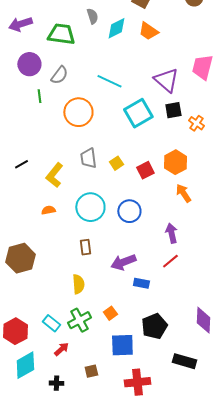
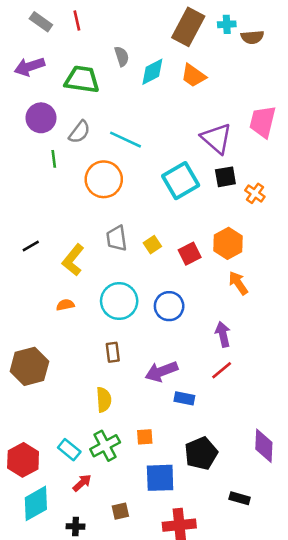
cyan line: (109, 81) -> (126, 140), moved
orange square: (110, 313) -> (145, 437), turned 32
black rectangle: (184, 361) -> (240, 498), size x0.7

